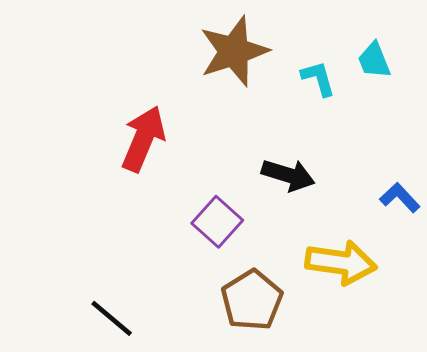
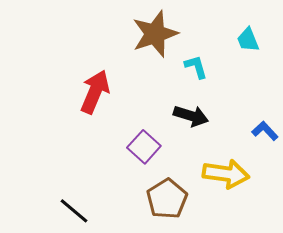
cyan L-shape: (318, 78) -> (196, 67), moved

